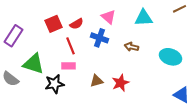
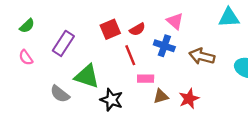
cyan triangle: (144, 18) -> (229, 18), moved
brown arrow: (132, 47) -> (202, 56), size x1.5
pink rectangle: (68, 66) -> (146, 79), moved
black star: (54, 84) -> (112, 100), turned 30

